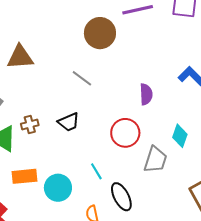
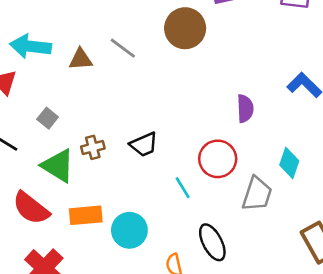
brown triangle: (20, 57) -> (81, 59), size x0.7
gray line: (82, 78) -> (123, 48), moved
cyan line: (96, 171) -> (183, 188), moved

